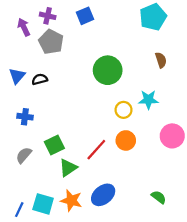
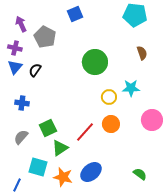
purple cross: (48, 16) -> (15, 48), moved
cyan pentagon: (153, 17) -> (135, 15), turned 30
black semicircle: (40, 79) -> (35, 70), turned -40
cyan square: (43, 204) -> (38, 167), moved

